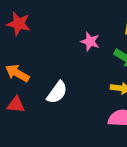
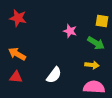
white semicircle: (57, 92) -> (54, 75), moved

